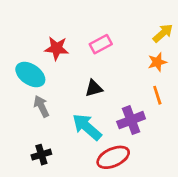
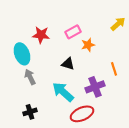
orange star: (157, 62) -> (88, 45), moved
cyan ellipse: (30, 75) -> (22, 54), turned 35
black triangle: (94, 88) -> (68, 64), turned 32

